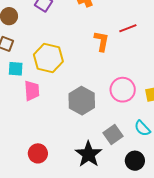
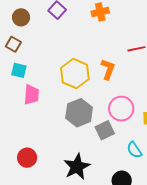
orange L-shape: (102, 41) -> (108, 69), moved
yellow hexagon: (48, 58) -> (75, 74), moved
gray square: (113, 135) -> (105, 130), moved

